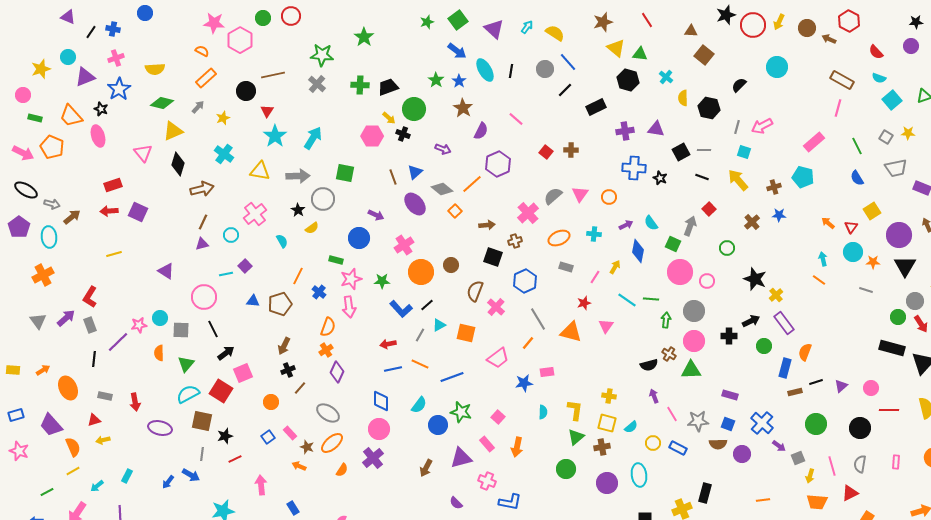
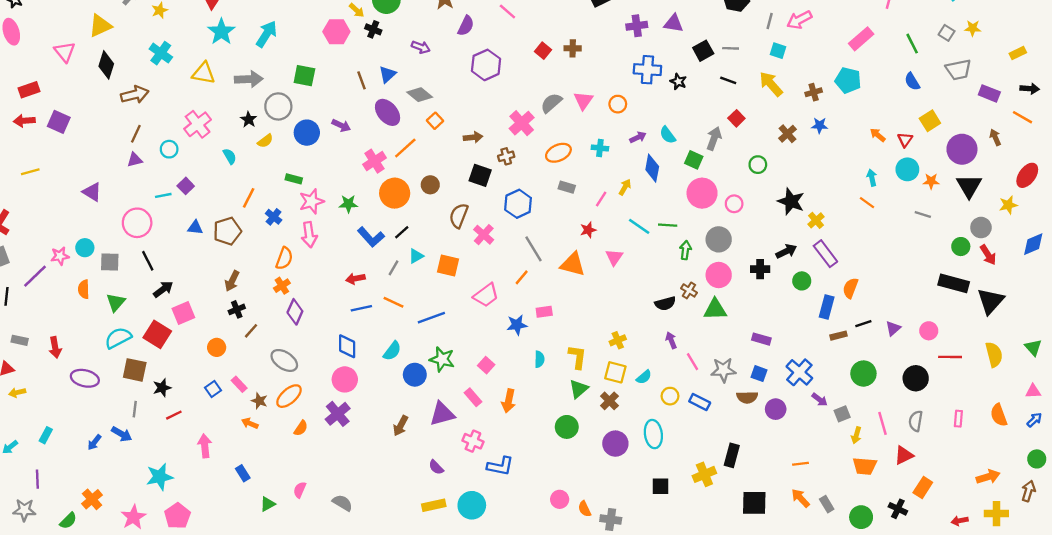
orange line: (472, 184) -> (405, 148), moved
blue circle: (359, 238) -> (307, 133), moved
yellow cross: (609, 396) -> (618, 340), turned -32
brown cross: (602, 447) -> (609, 401), turned -35

